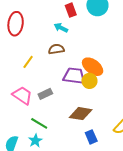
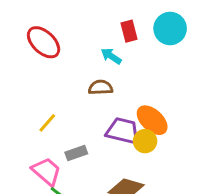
red ellipse: (16, 24) -> (44, 42), turned -60
yellow line: (28, 62) -> (47, 123), moved
pink trapezoid: (22, 95) -> (47, 171), moved

